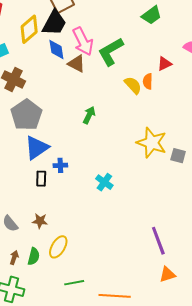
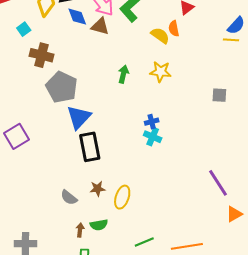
yellow star: (152, 143) -> (160, 72), moved, size x0.7
blue cross: (60, 165) -> (152, 122), moved
black rectangle: (41, 179) -> (90, 147), size x1.8
yellow ellipse: (58, 247) -> (122, 197), moved
green semicircle: (34, 256) -> (99, 225), turned 78

